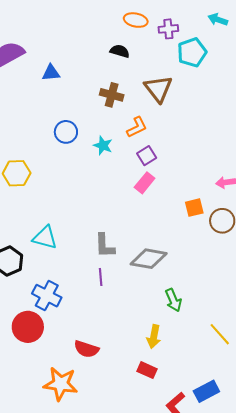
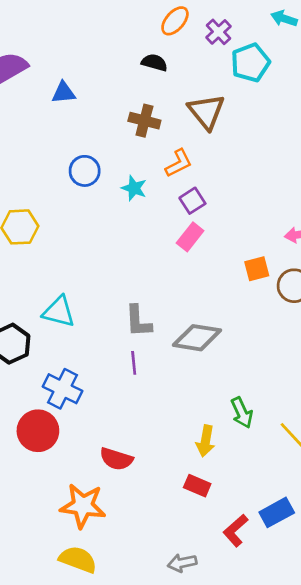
orange ellipse: (136, 20) -> (175, 21), turned -60
purple cross: (168, 29) -> (219, 32), turned -36
green arrow: (173, 300) -> (242, 413), moved

